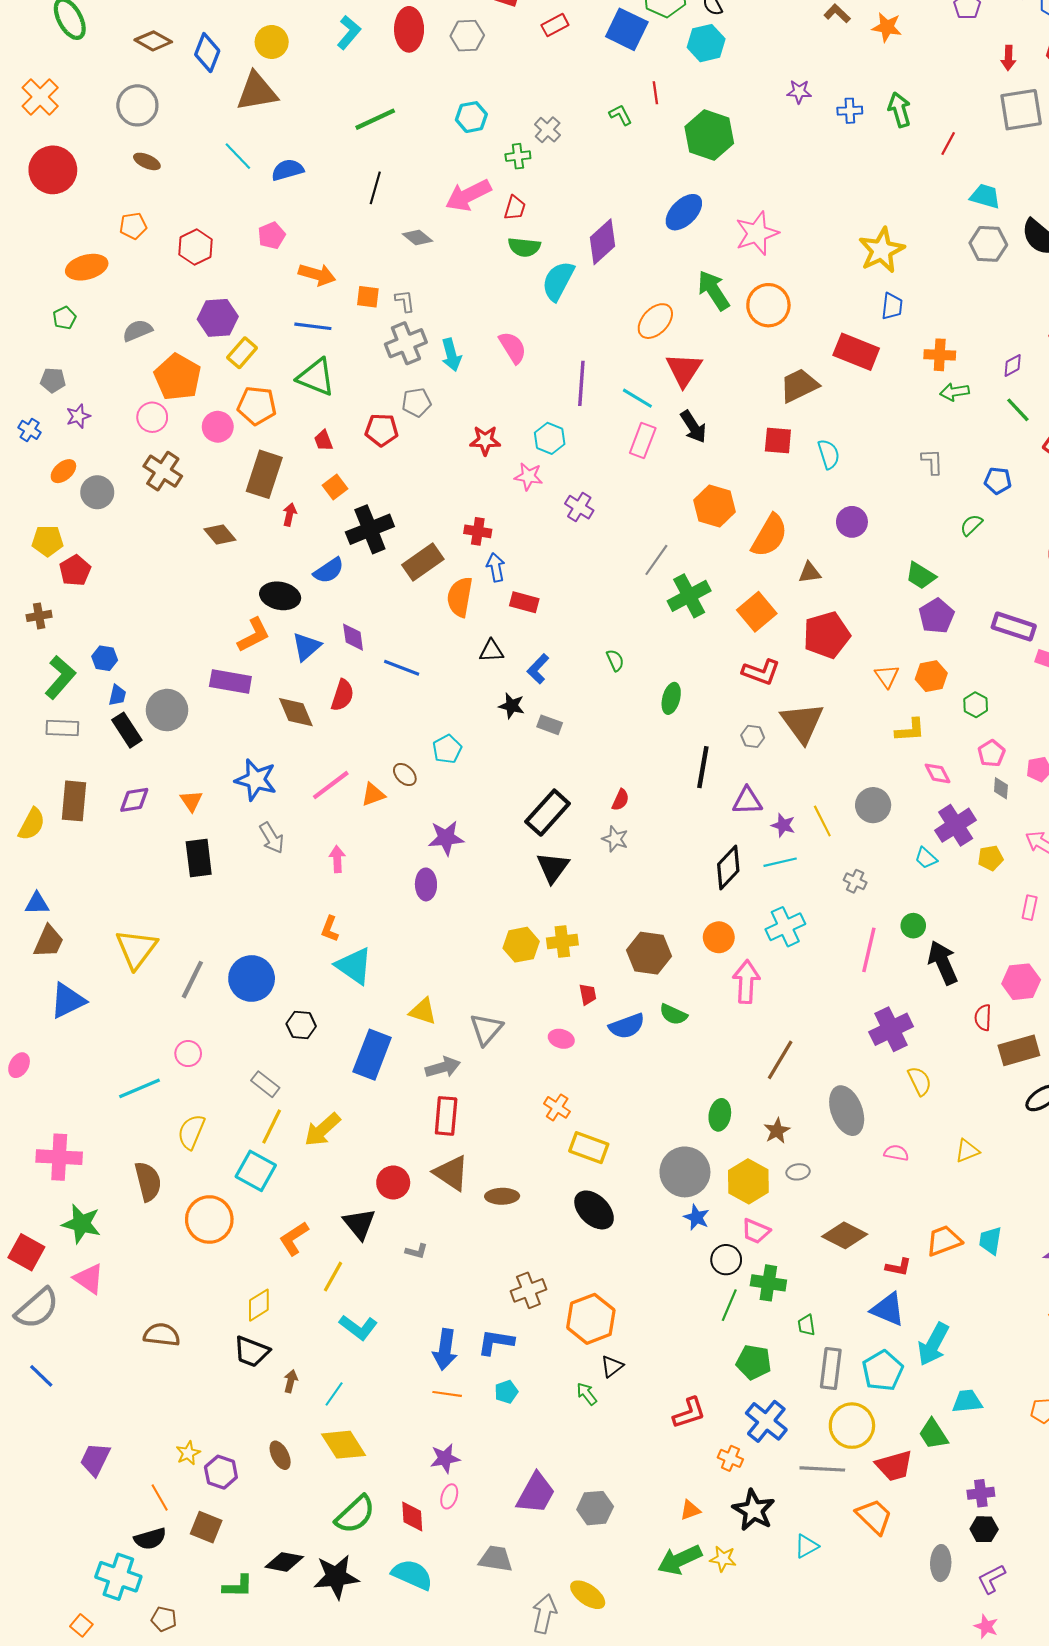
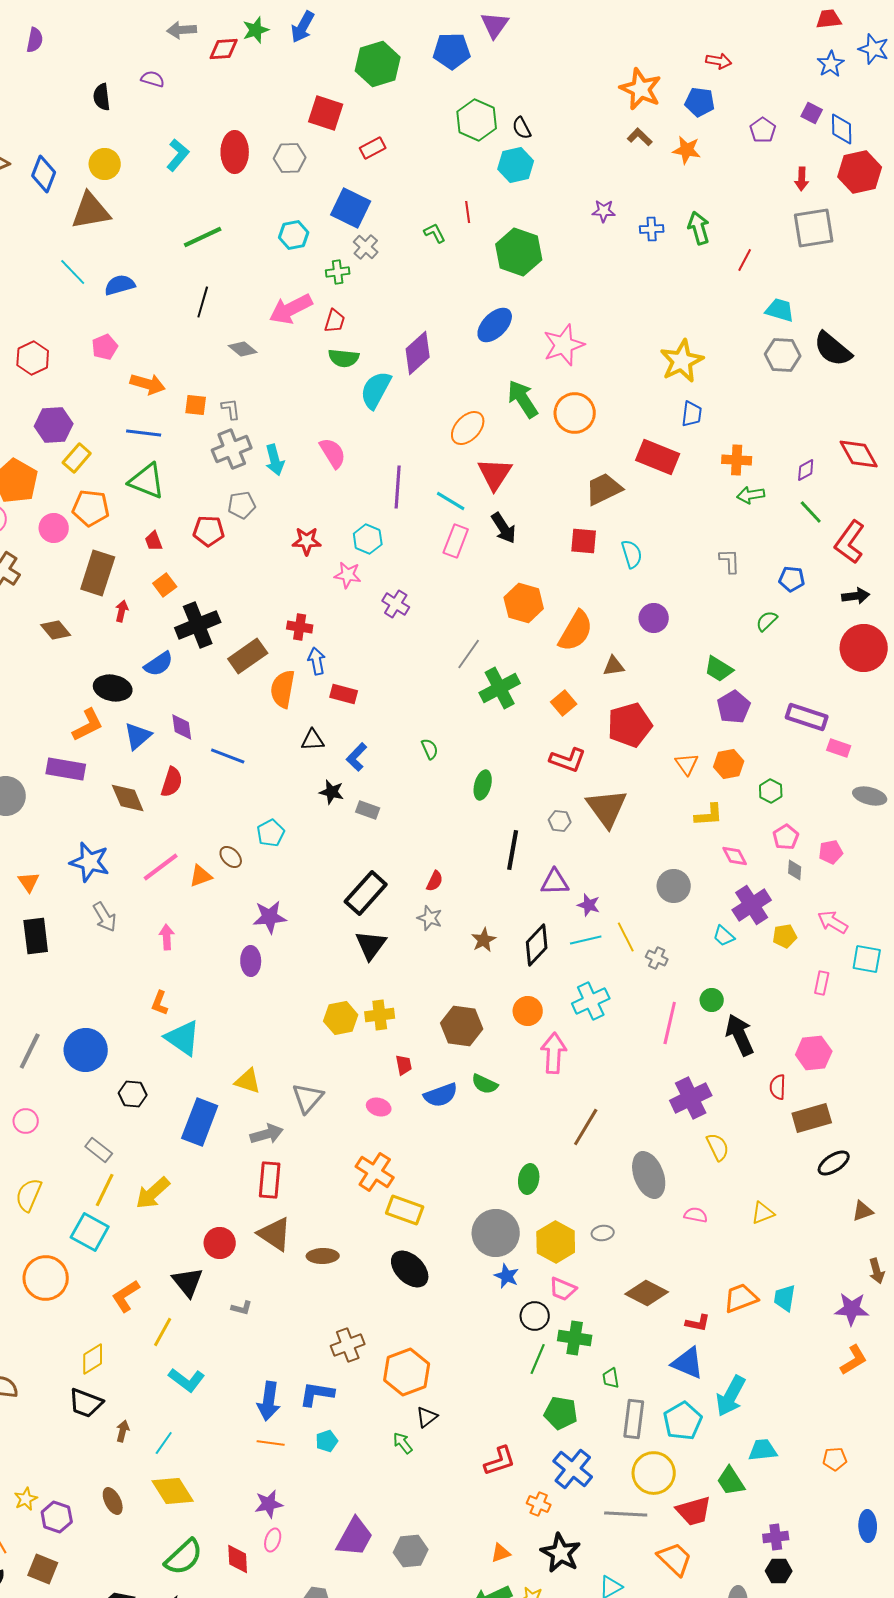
blue square: (627, 29) -> (351, 208), moved
orange square: (757, 612) -> (564, 703), size x0.7
yellow line: (822, 821) -> (626, 937), moved
orange cross: (557, 1107) -> (375, 1172), size x1.5
brown star: (777, 1131) -> (484, 940), moved

